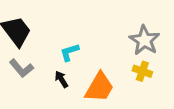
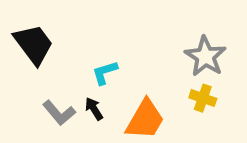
gray L-shape: (21, 68) -> (59, 113), moved

